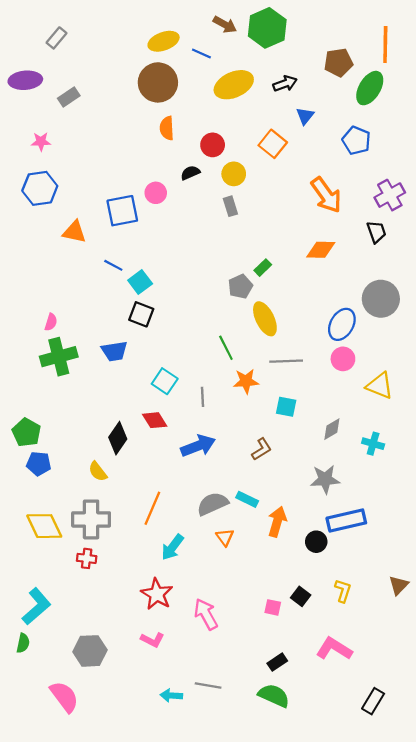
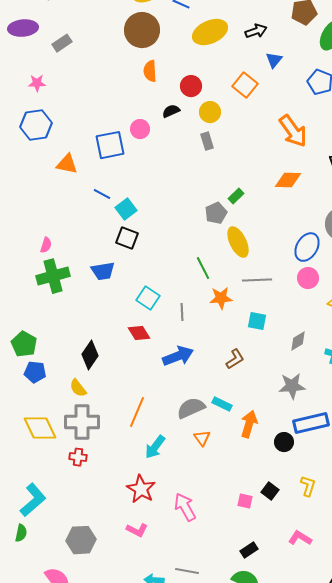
black diamond: (118, 438) -> (90, 355), moved
yellow semicircle: (98, 471) -> (78, 388), moved
pink L-shape: (334, 649) -> (300, 538), size x0.7

